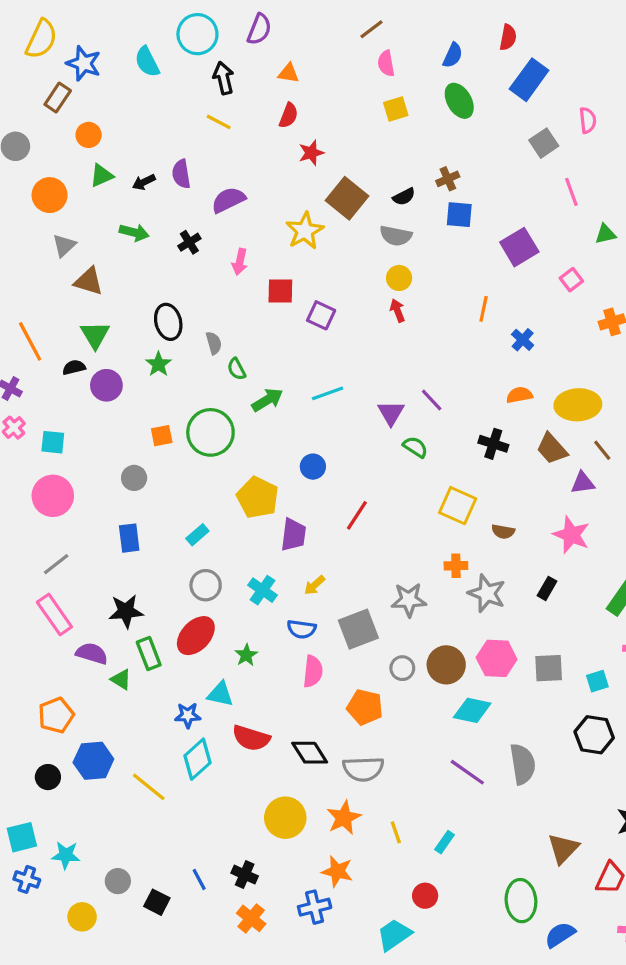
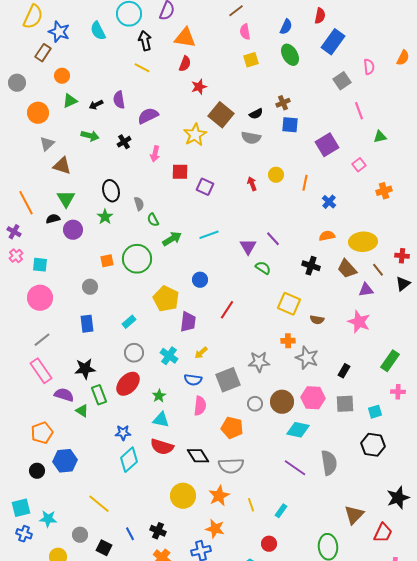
orange triangle: (289, 73) -> (185, 38), size x1.6
yellow circle: (399, 278) -> (276, 175), moved
black rectangle: (547, 588) -> (344, 371), moved
cyan triangle: (220, 694) -> (161, 420), moved
yellow line: (149, 787) -> (99, 504), moved

